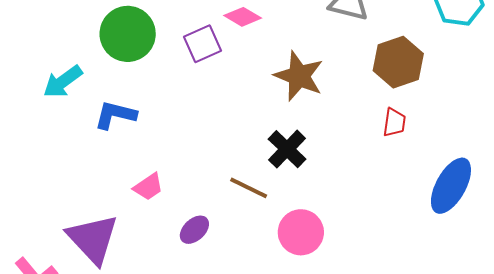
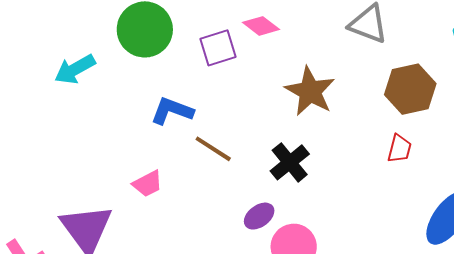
blue L-shape: (115, 115) -> (172, 111), moved
brown line: (249, 188) -> (213, 149), moved
purple ellipse: (194, 230) -> (259, 216), moved

